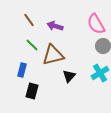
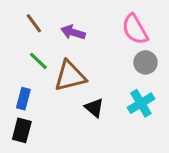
black triangle: (69, 76) -> (94, 108), turned -32
black rectangle: (32, 91) -> (22, 130), moved

